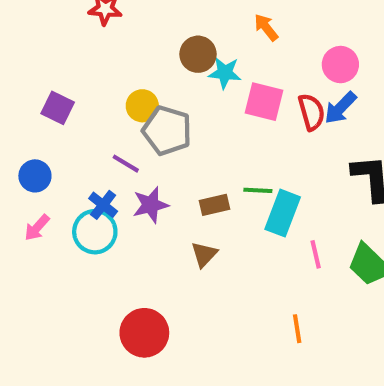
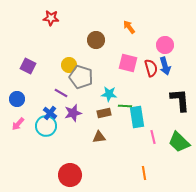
cyan star: (225, 73) -> (109, 94), moved
blue arrow: (340, 108) -> (165, 66), turned -60
cyan rectangle: (283, 213) -> (137, 117), turned -30
brown triangle: (204, 254) -> (99, 137), turned 40

